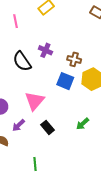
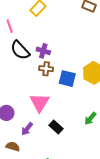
brown cross: (74, 59) -> (46, 69), moved
black semicircle: (22, 61) -> (20, 50), moved

